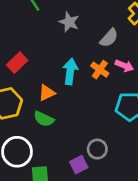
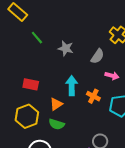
red rectangle: (17, 63) -> (31, 84), turned 63
orange cross: (100, 70) -> (93, 96), moved

